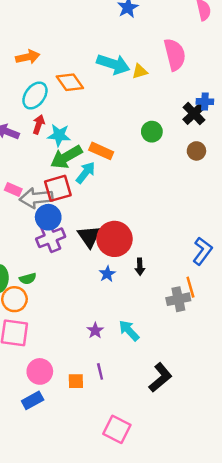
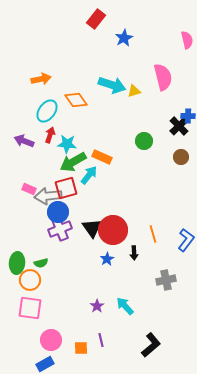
orange line: (190, 287) -> (153, 234), moved

